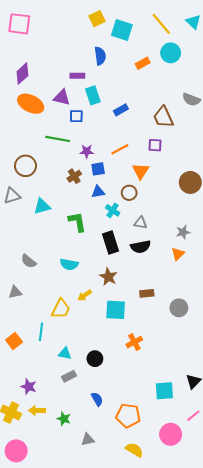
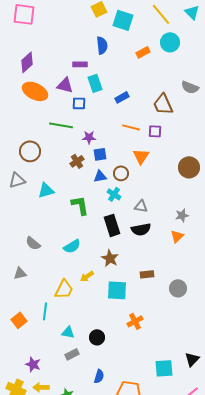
orange line: (120, 149) -> (131, 127), moved, turned 42
brown circle: (129, 193) -> (121, 173), moved
cyan semicircle: (69, 264) -> (72, 246), turned -42
blue semicircle: (97, 399) -> (99, 376), turned 48

